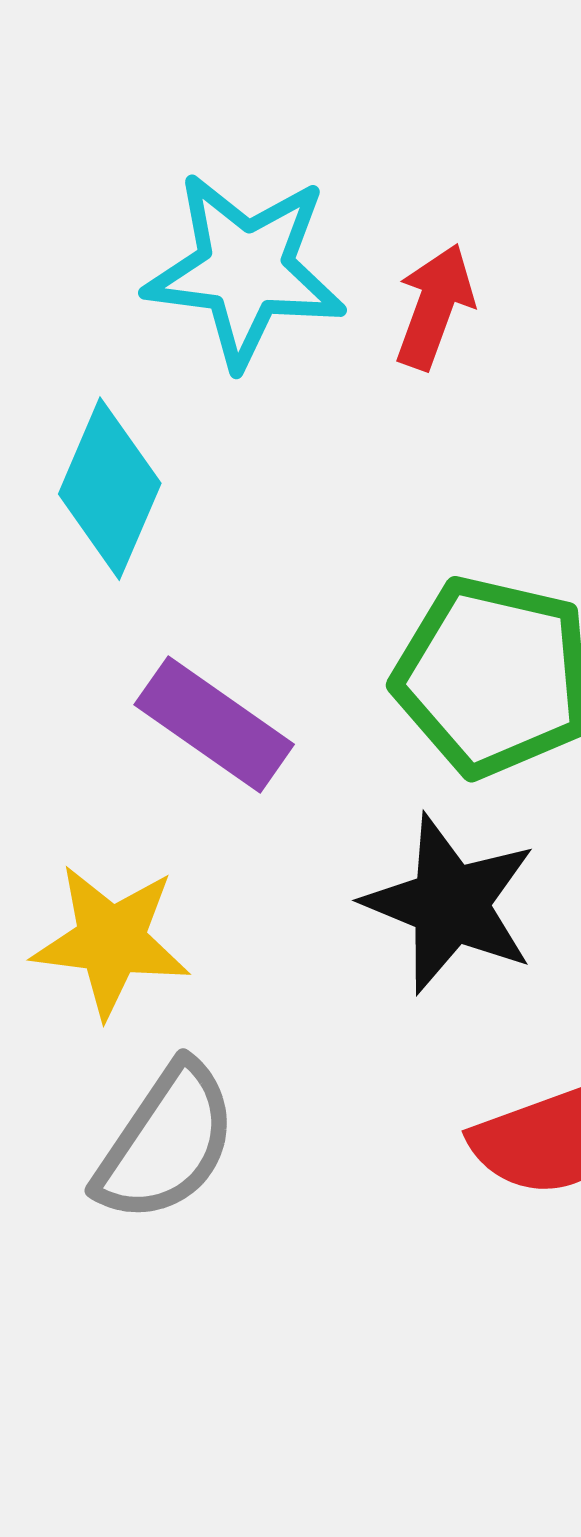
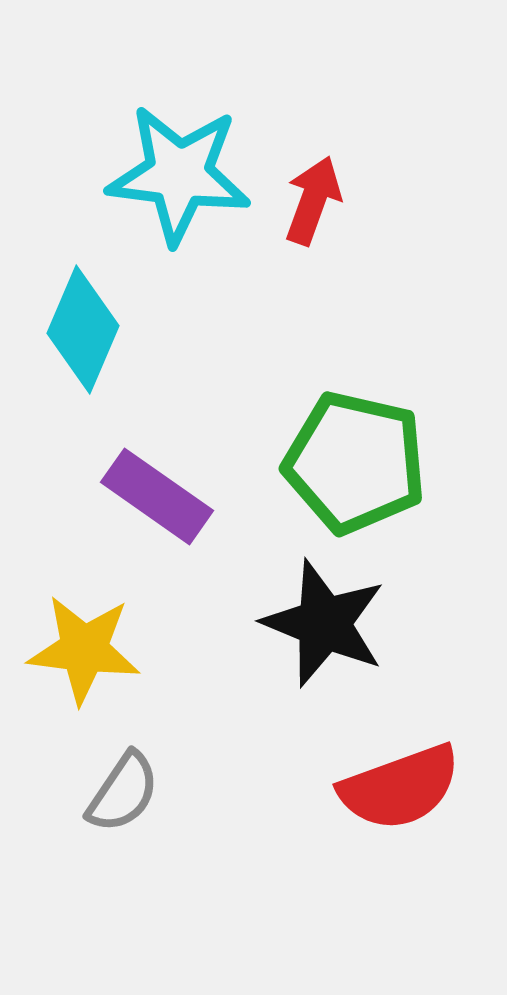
gray semicircle: (166, 1143) -> (123, 792), size x0.7

